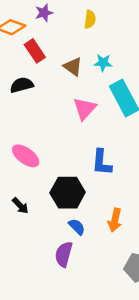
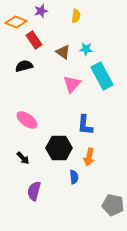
orange arrow: (115, 220) -> (89, 157), moved
blue semicircle: (77, 227) -> (74, 177), moved, turned 40
purple semicircle: (64, 254) -> (34, 191), moved

